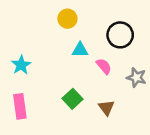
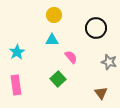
cyan triangle: (80, 50) -> (52, 40), moved
pink semicircle: (104, 66) -> (71, 57), moved
brown triangle: (106, 108) -> (101, 93), moved

